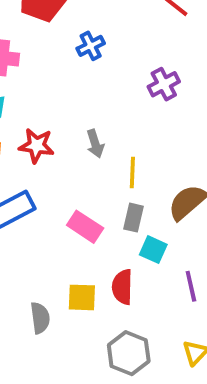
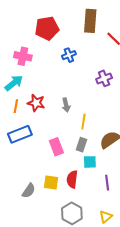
pink rectangle: (85, 227) -> (56, 147), turned 30
cyan square: (153, 250) -> (90, 162), turned -32
gray semicircle: (40, 318) -> (29, 191), turned 35

